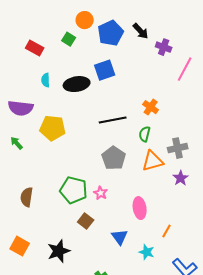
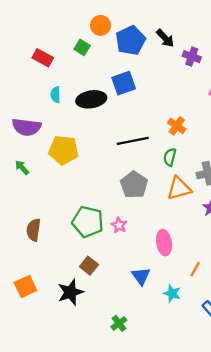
brown square: (86, 221) -> (89, 266), moved
orange square: (20, 246) -> (25, 286), turned 36

